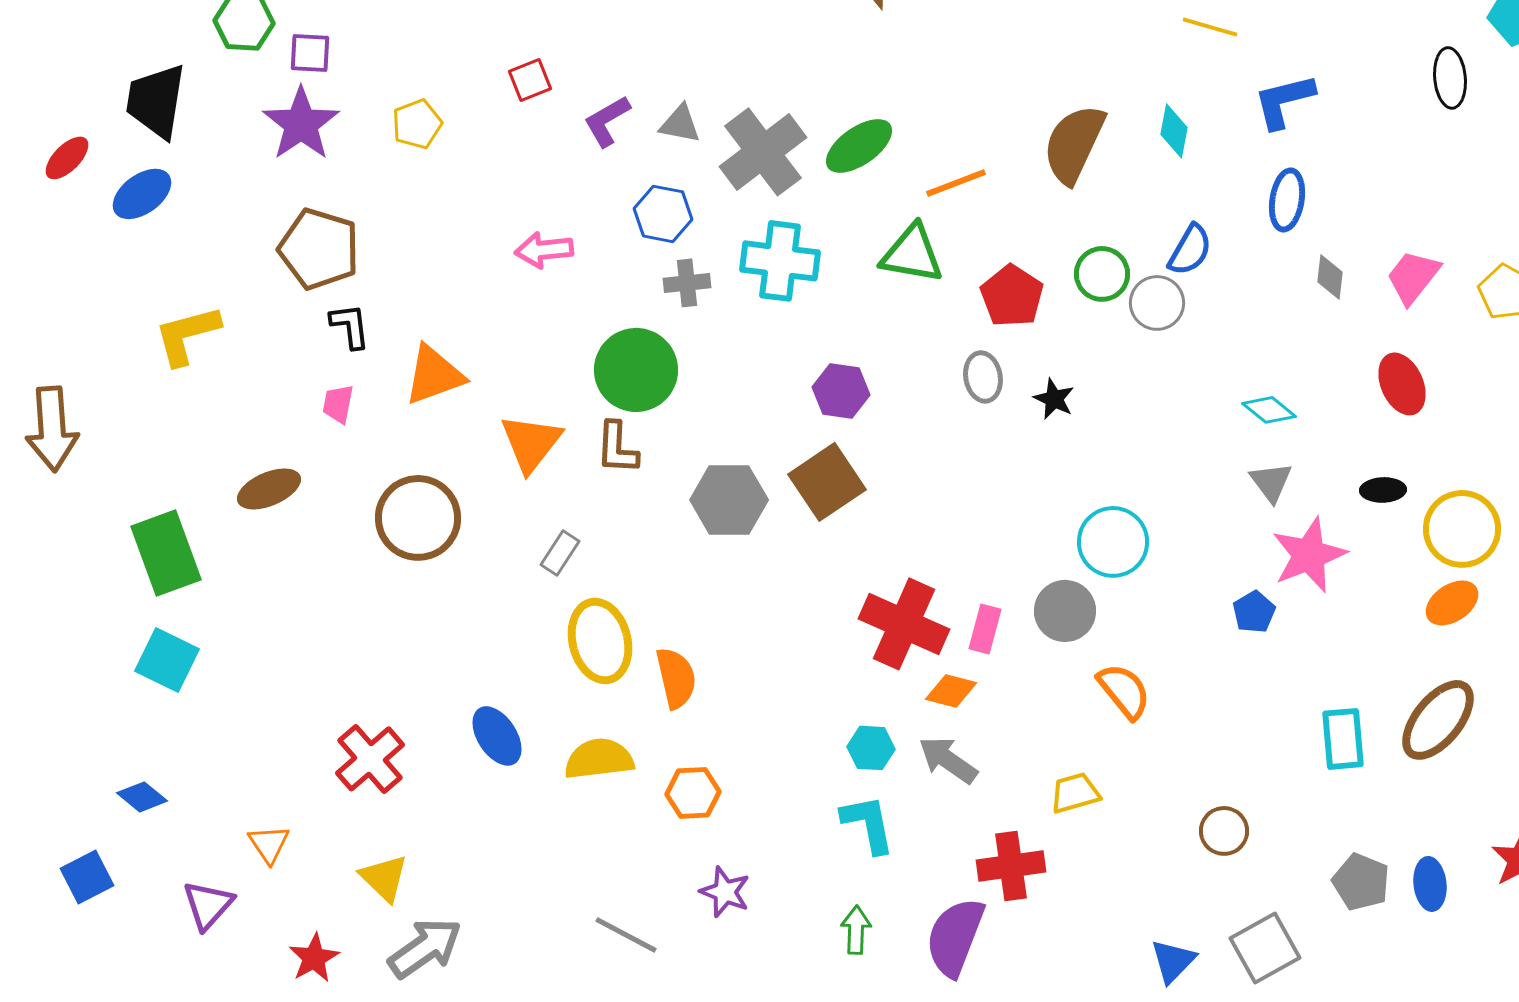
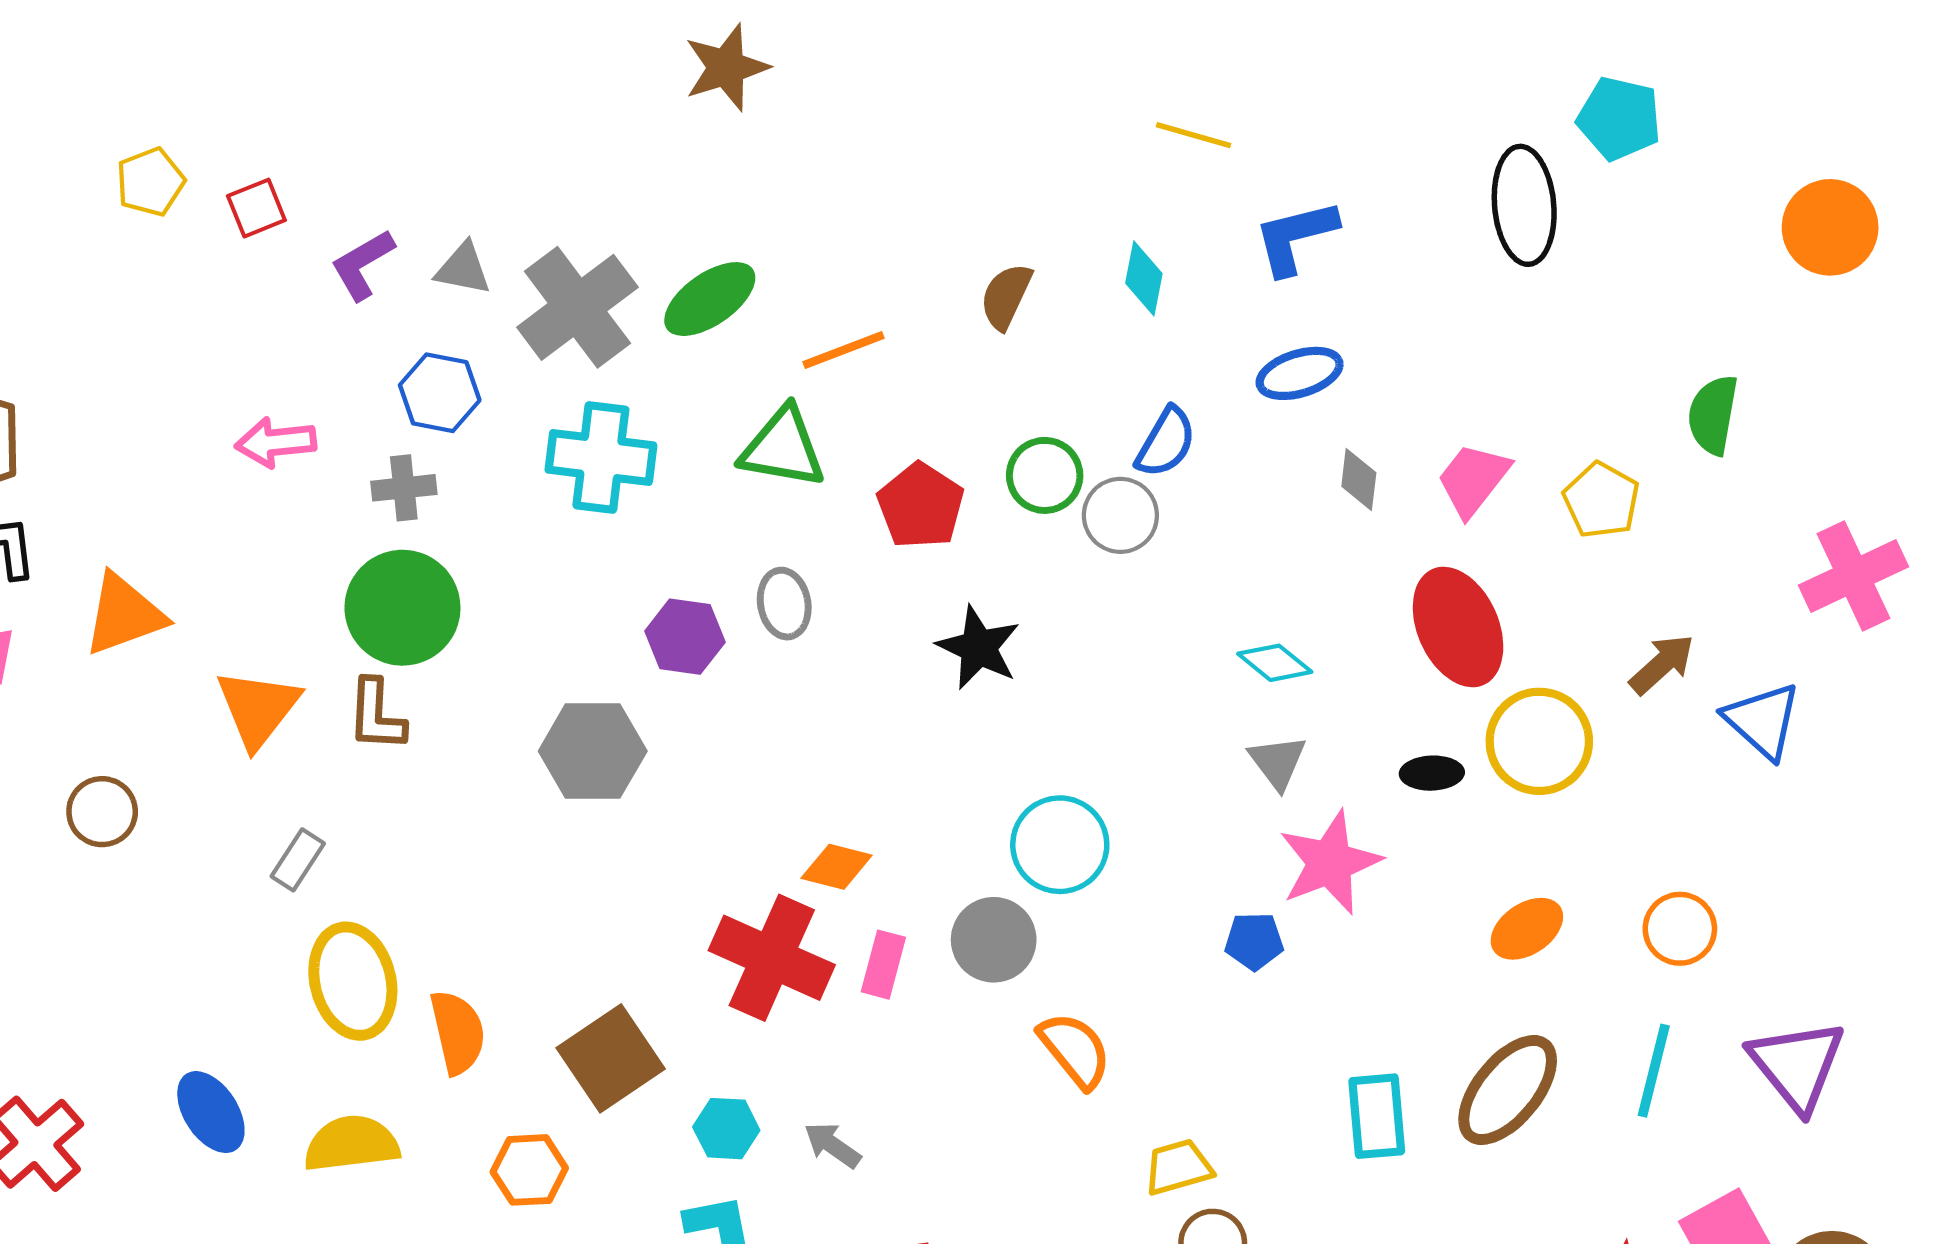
black ellipse: (1450, 78) -> (1524, 205), size x1.4
yellow pentagon: (417, 124) -> (150, 182), moved
brown semicircle: (1074, 144) -> (1006, 296), size x0.6
blue ellipse: (1287, 200) -> (1300, 373), turned 64
gray cross: (687, 283) -> (404, 488), moved
gray ellipse: (983, 377) -> (784, 604), moved
red ellipse: (1402, 384) -> (1458, 627), size x1.4
black star: (1054, 399) -> (978, 648), size x1.5
brown square: (827, 482) -> (611, 1058), moved
gray hexagon: (729, 500) -> (593, 751), moved
brown circle: (418, 518) -> (102, 812), size x0.6
yellow circle: (1462, 529) -> (1539, 741), moved
blue pentagon: (1254, 612) -> (1254, 941), turned 30
orange diamond: (951, 691) -> (837, 867), moved
gray arrow: (948, 760) -> (832, 1145), size x0.7
orange hexagon: (693, 793) -> (529, 1170), moved
yellow trapezoid: (1075, 793) -> (1178, 1167), moved

